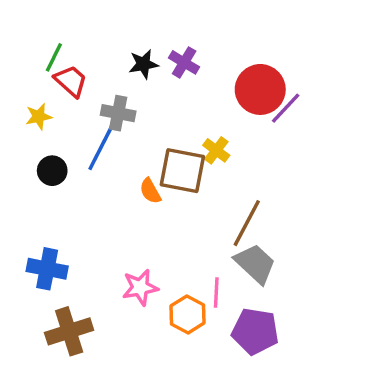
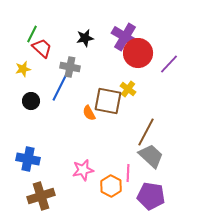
purple cross: (184, 62) -> (125, 37), moved, size x1.5
red circle: (260, 89) -> (138, 53), moved

